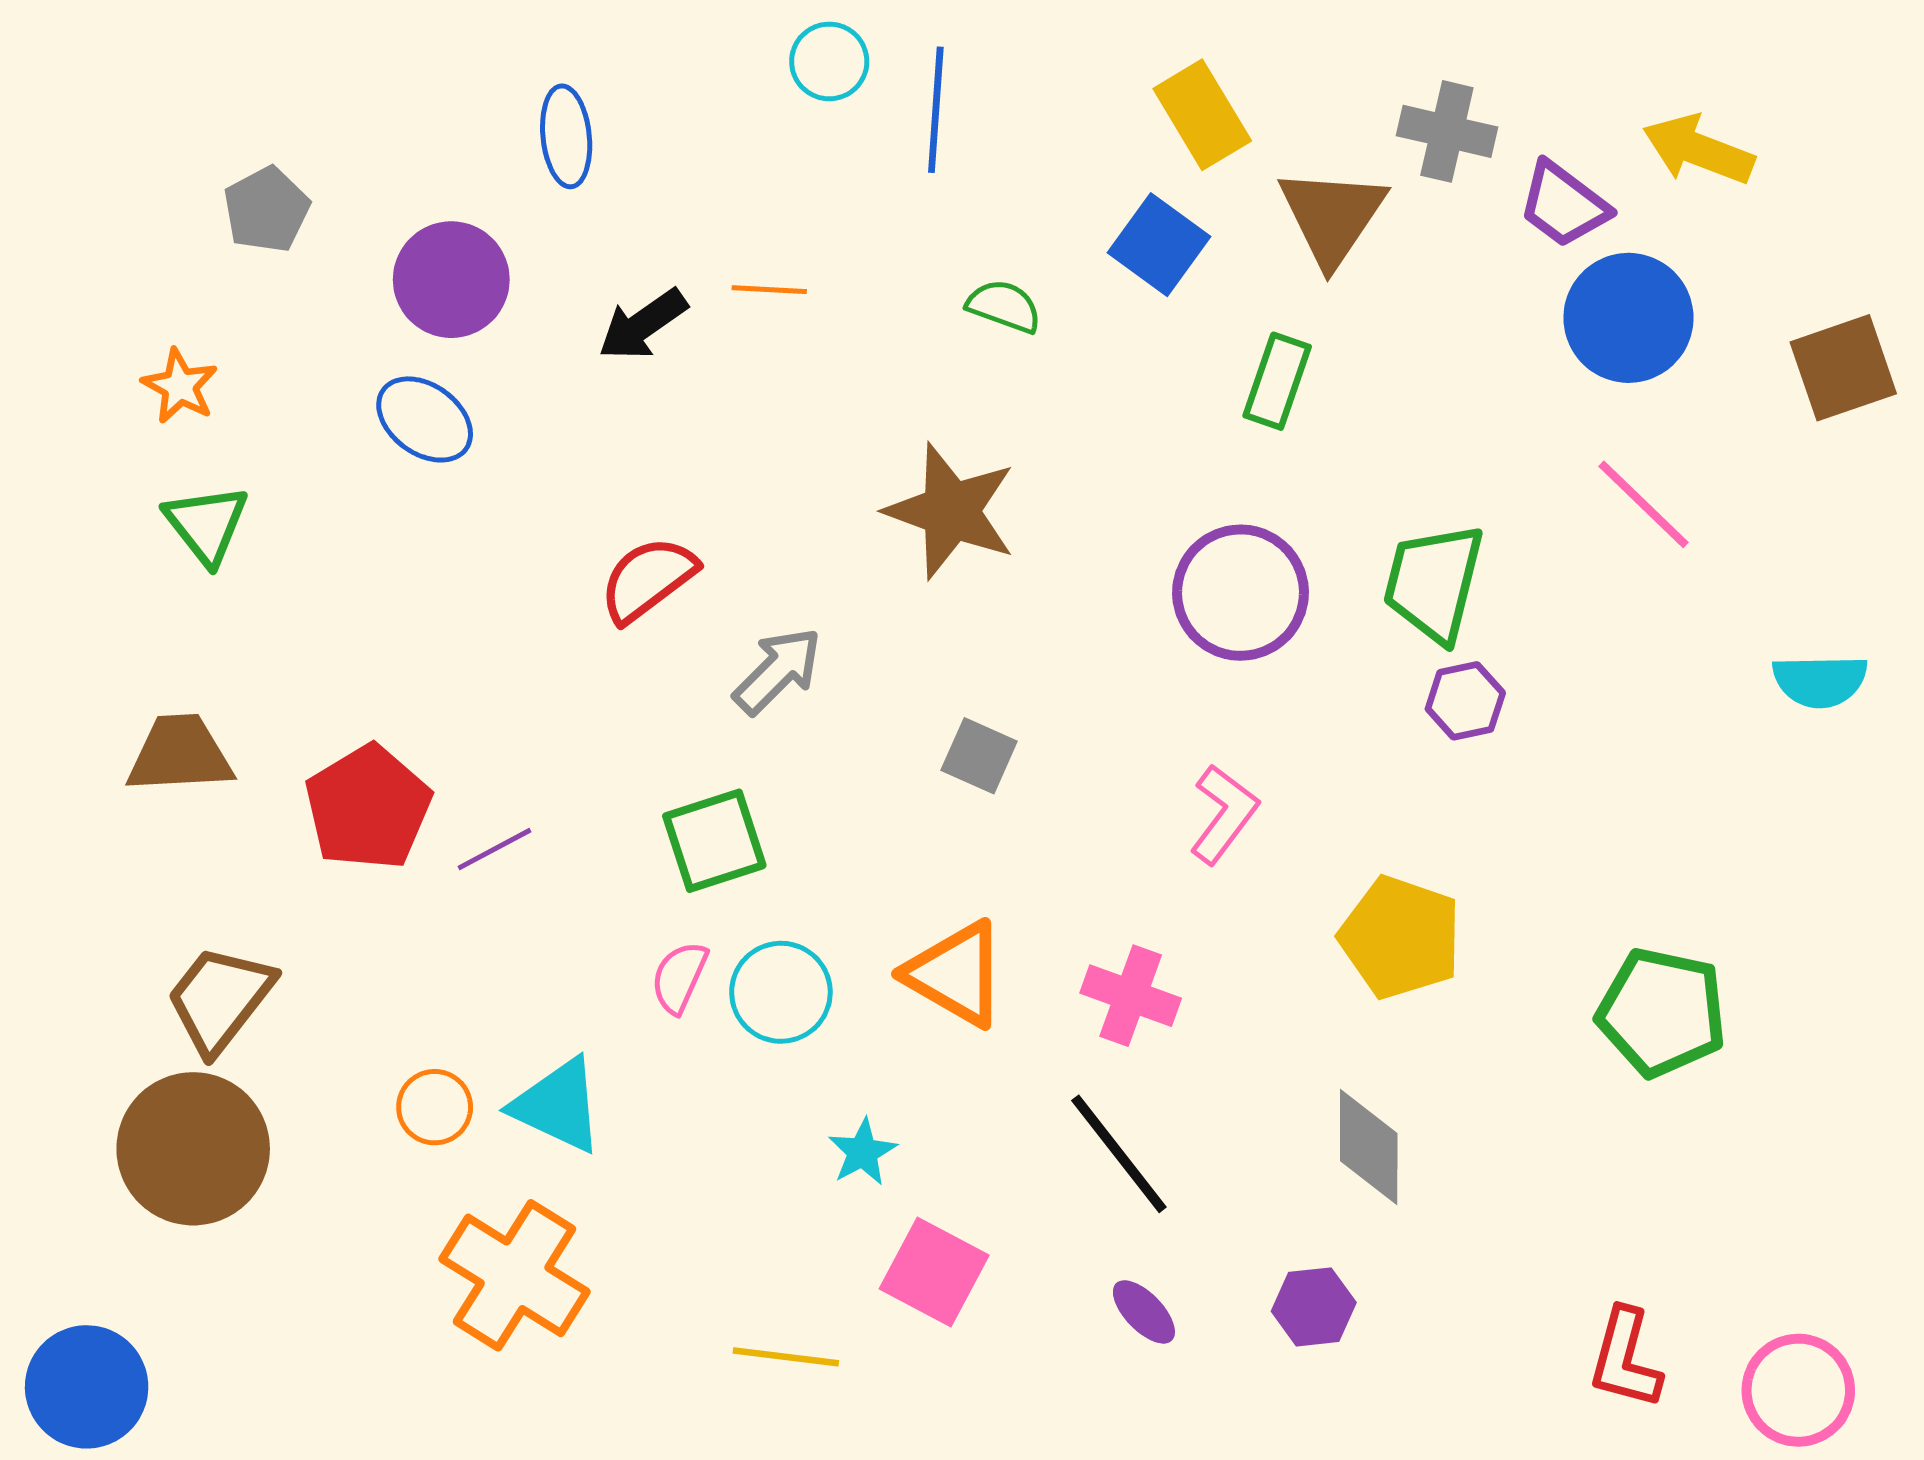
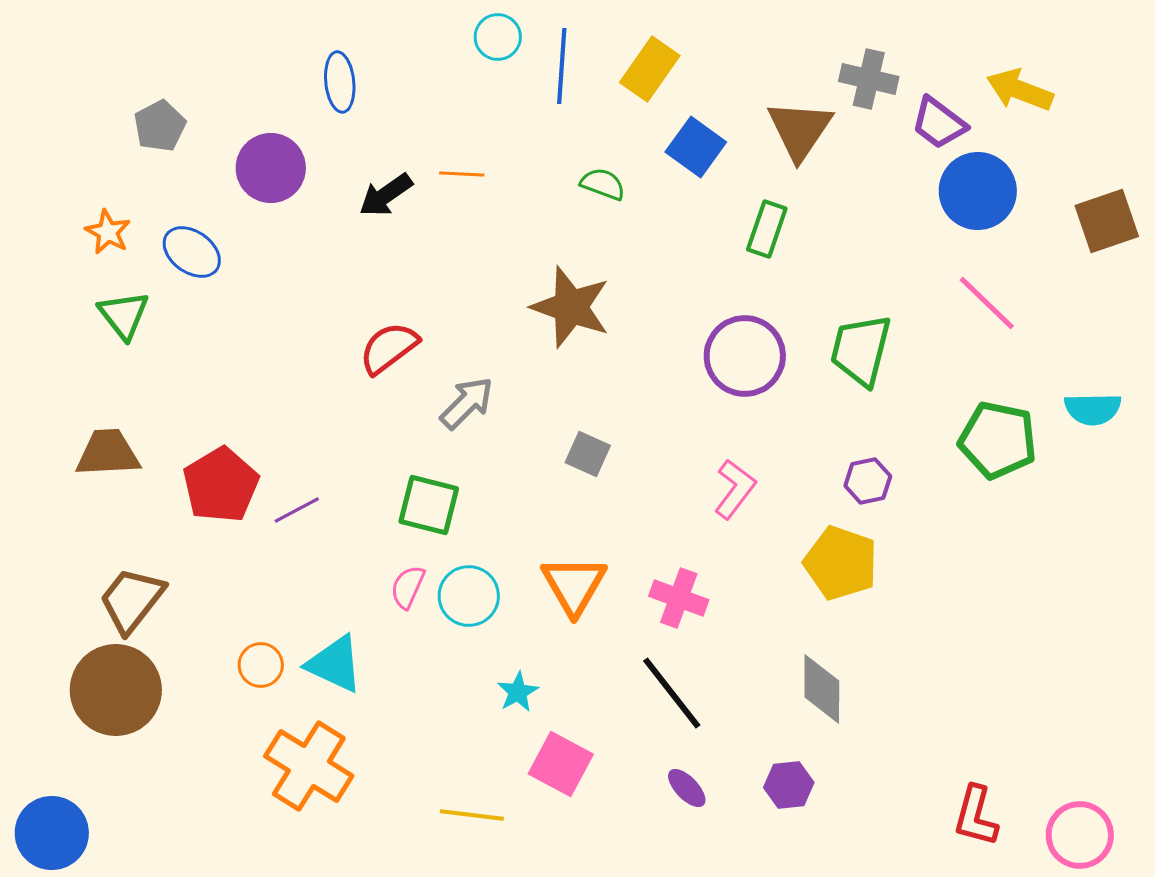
yellow rectangle: (1202, 115) -> (650, 69), moved, turned 66
blue ellipse: (425, 419) -> (192, 252), moved
purple hexagon: (1465, 701) -> (868, 481), moved
green square: (714, 841) -> (429, 505), turned 32
orange triangle: (956, 974) -> (574, 585), turned 30
green pentagon: (1662, 1012) -> (998, 440), moved

